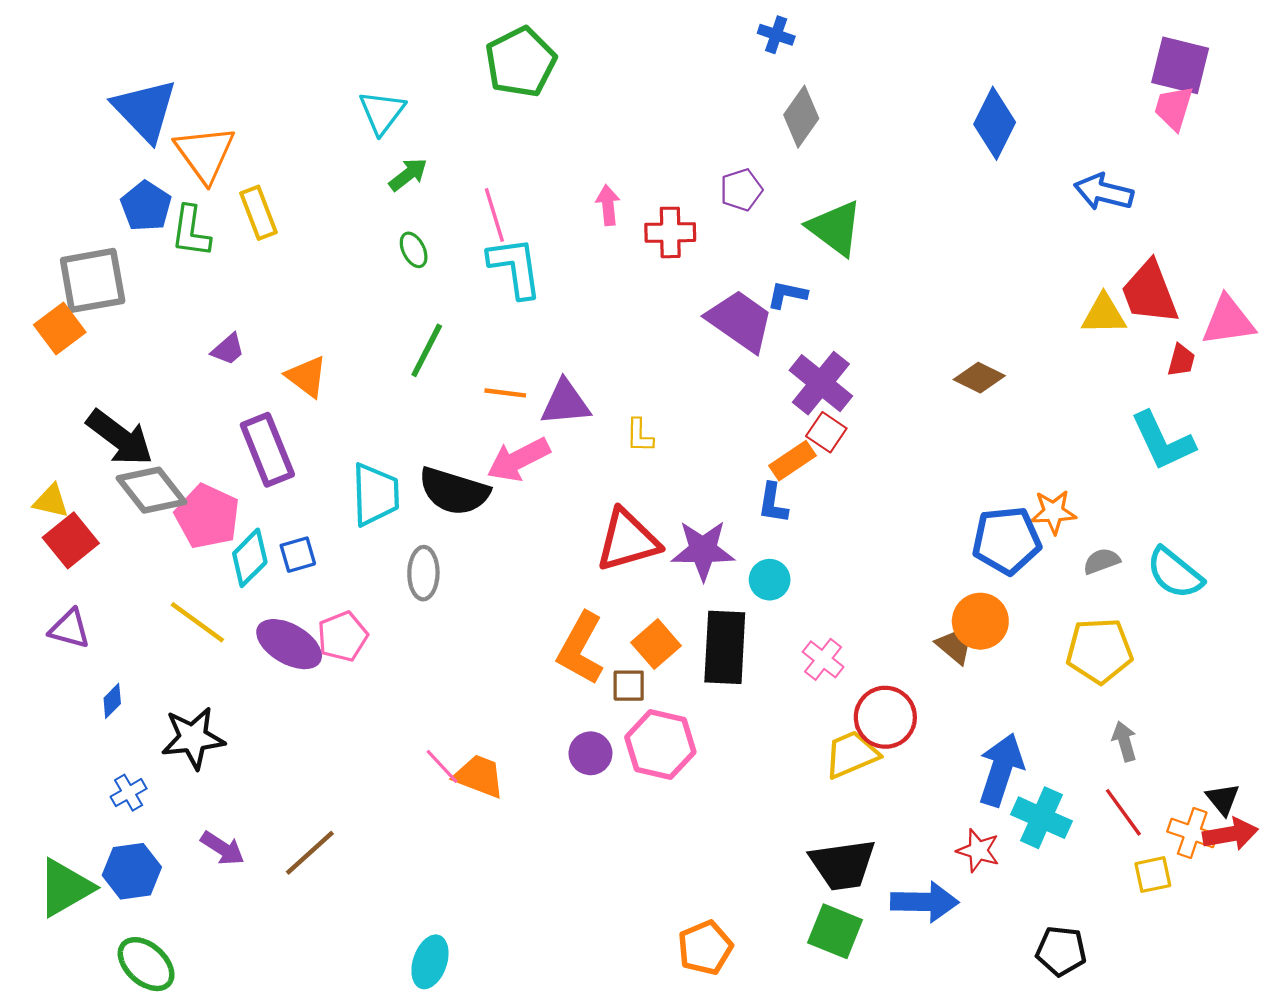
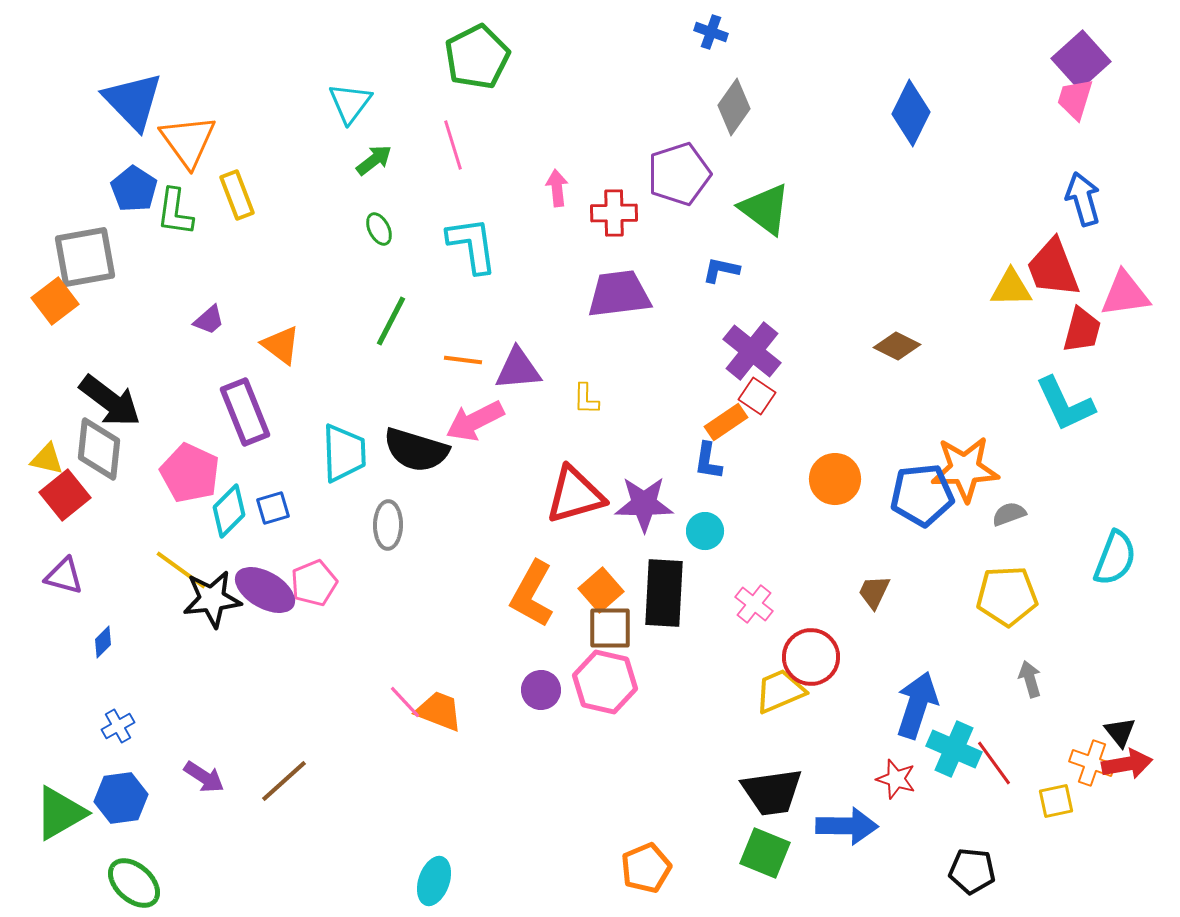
purple square: (1180, 65) -> (1081, 60), turned 34
purple pentagon: (741, 190) -> (679, 174), size x1.6
blue arrow: (1104, 192) -> (1083, 199), moved, turned 60
pink line: (494, 215) -> (453, 145), moved
purple trapezoid: (740, 321) -> (619, 294), moved, turned -42
red trapezoid: (1181, 360) -> (1082, 330), size x1.5
gray diamond: (152, 490) -> (99, 449), moved, turned 44
orange star: (1054, 512) -> (965, 469), size x1.6
cyan semicircle: (1175, 573) -> (1115, 558), moved, turned -108
orange circle: (980, 621) -> (835, 479), moved
brown trapezoid: (954, 646) -> (874, 592), turned -105
brown square: (629, 686) -> (610, 628), moved, size x1.4
black star: (193, 738) -> (212, 599), moved
red line: (1123, 812) -> (994, 763), moved
cyan ellipse: (430, 962) -> (434, 881), moved

